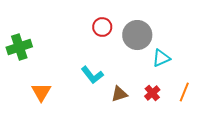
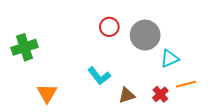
orange line: (184, 92) -> (186, 84), moved, turned 54

